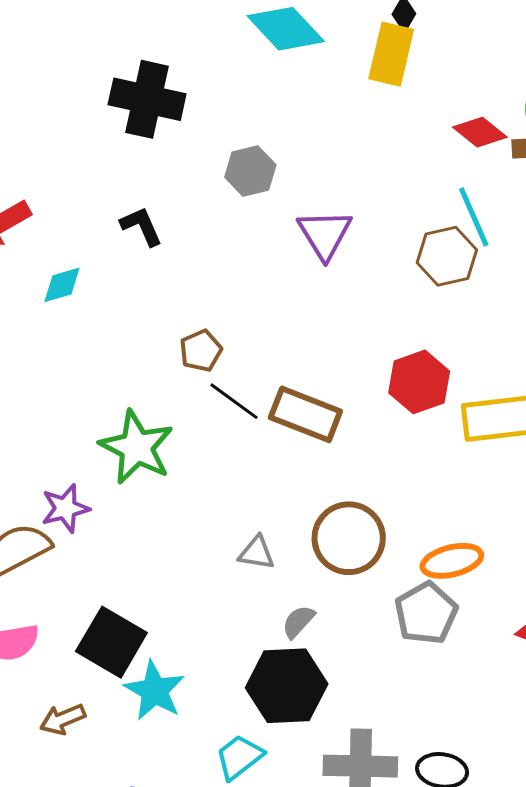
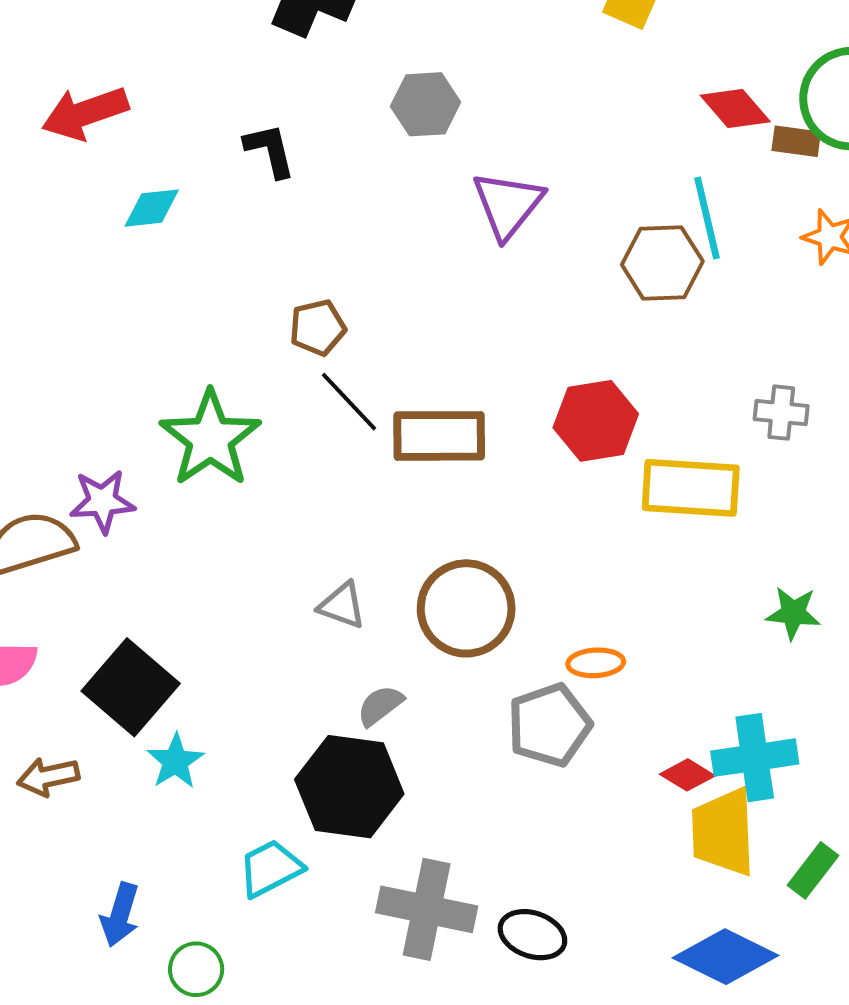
brown rectangle: (305, 414) -> (439, 436), turned -32
orange ellipse: (452, 561) -> (596, 663), size x0.7
cyan star: (155, 691) -> (175, 761), size x0.7

